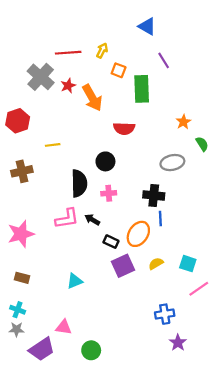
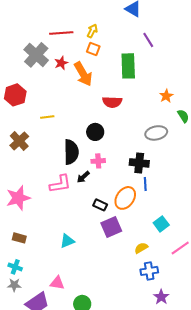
orange square: (119, 70) -> (93, 49), moved
brown cross: (22, 171) -> (19, 141), turned -30
black arrow: (92, 220) -> (83, 177), moved, turned -72
yellow semicircle: (156, 264) -> (141, 248), moved
cyan square: (188, 264) -> (161, 224), moved, turned 35

